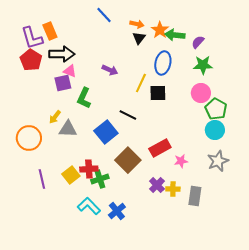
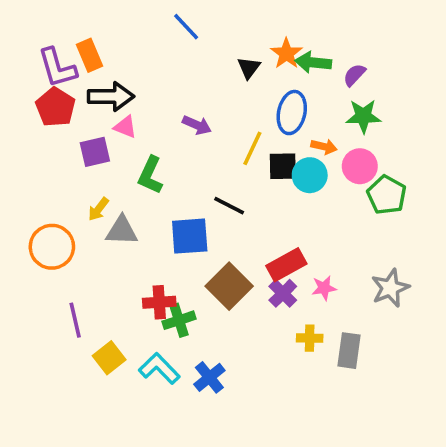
orange arrow: (137, 24) -> (324, 147), moved
purple square: (63, 83) -> (95, 152), moved
cyan circle: (215, 130) -> (310, 175), moved
blue square: (106, 132) -> (190, 236), turned 35
yellow square: (71, 175) -> (109, 358), moved
purple cross: (157, 185) -> (283, 293), moved

